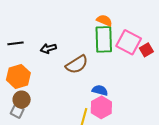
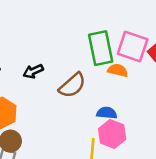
orange semicircle: (104, 20) -> (118, 70), moved

